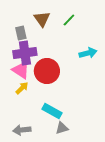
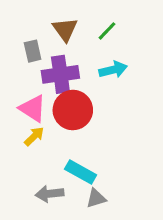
purple cross: (25, 53) -> (60, 74), moved
cyan arrow: (88, 53) -> (113, 70), moved
gray arrow: (22, 130) -> (50, 194), moved

